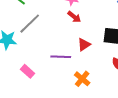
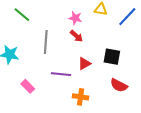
gray line: (30, 24) -> (46, 42), moved, turned -45
orange cross: (82, 79) -> (81, 97), turned -35

